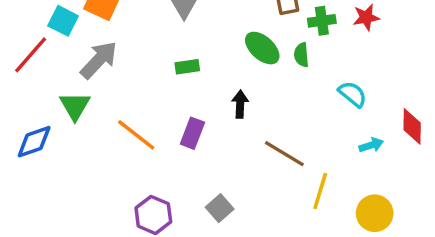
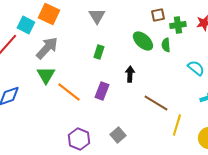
green rectangle: (187, 67) -> (99, 52), turned -64
green triangle: (75, 106) -> (46, 75), moved

